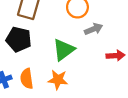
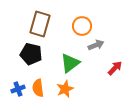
red arrow: (116, 56) -> (115, 68), turned -42
orange star: (58, 80) -> (65, 89), turned -30

